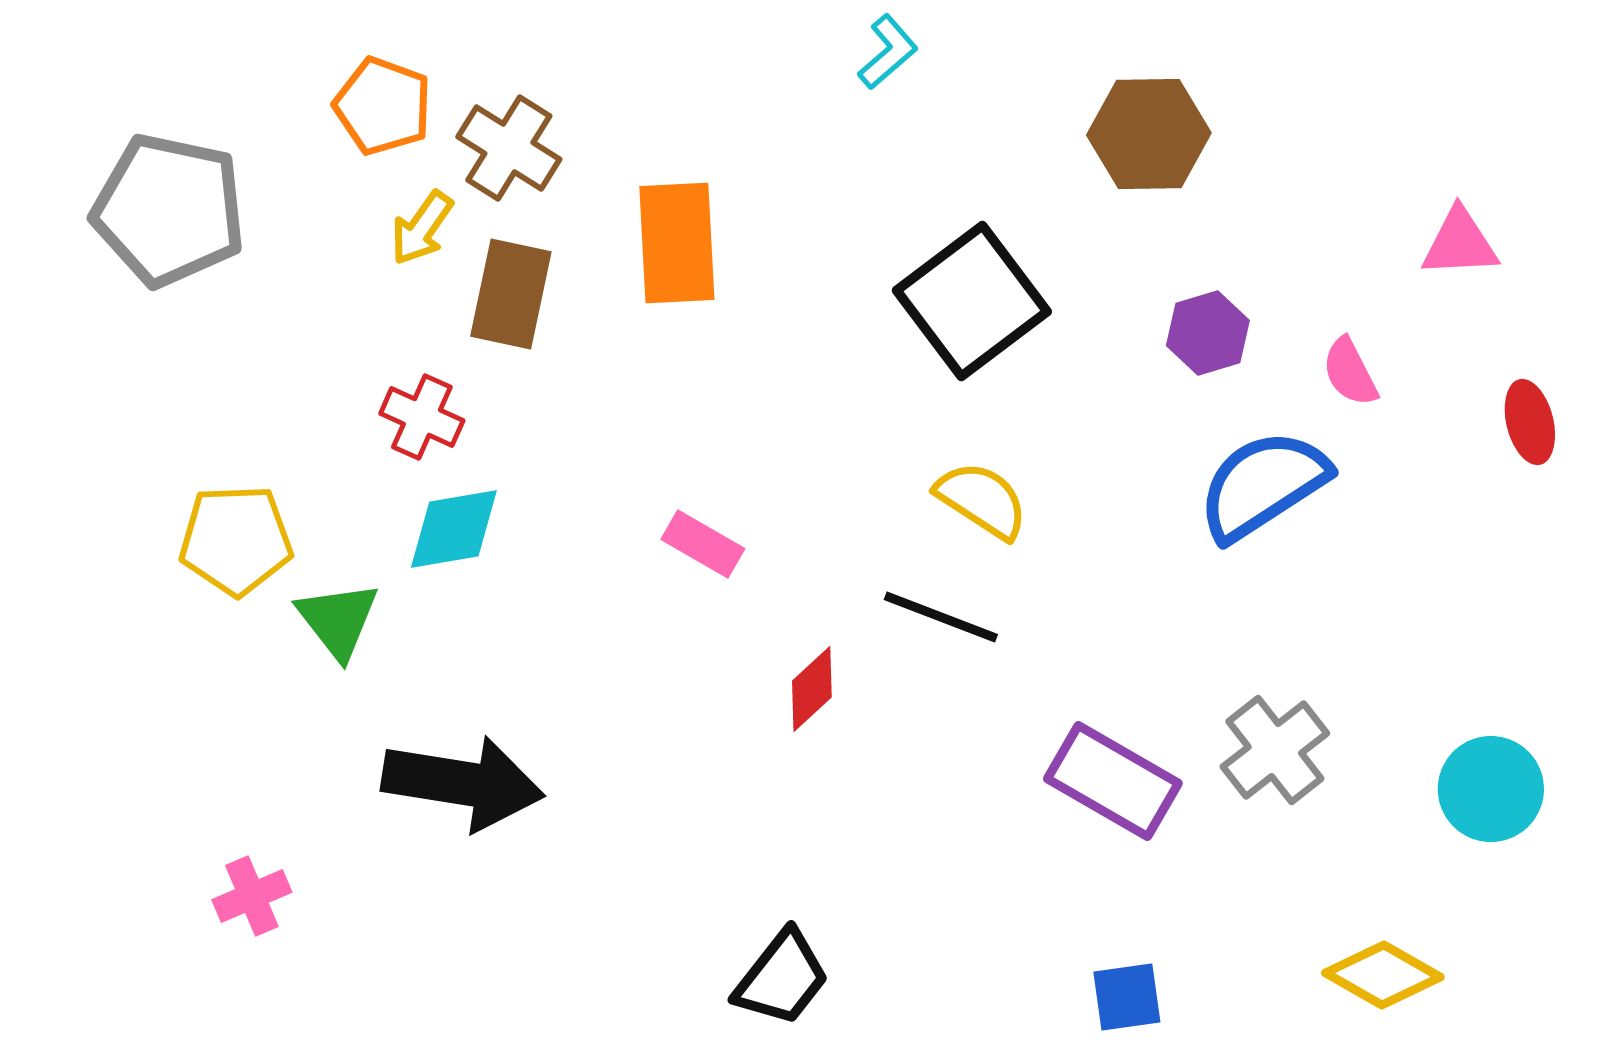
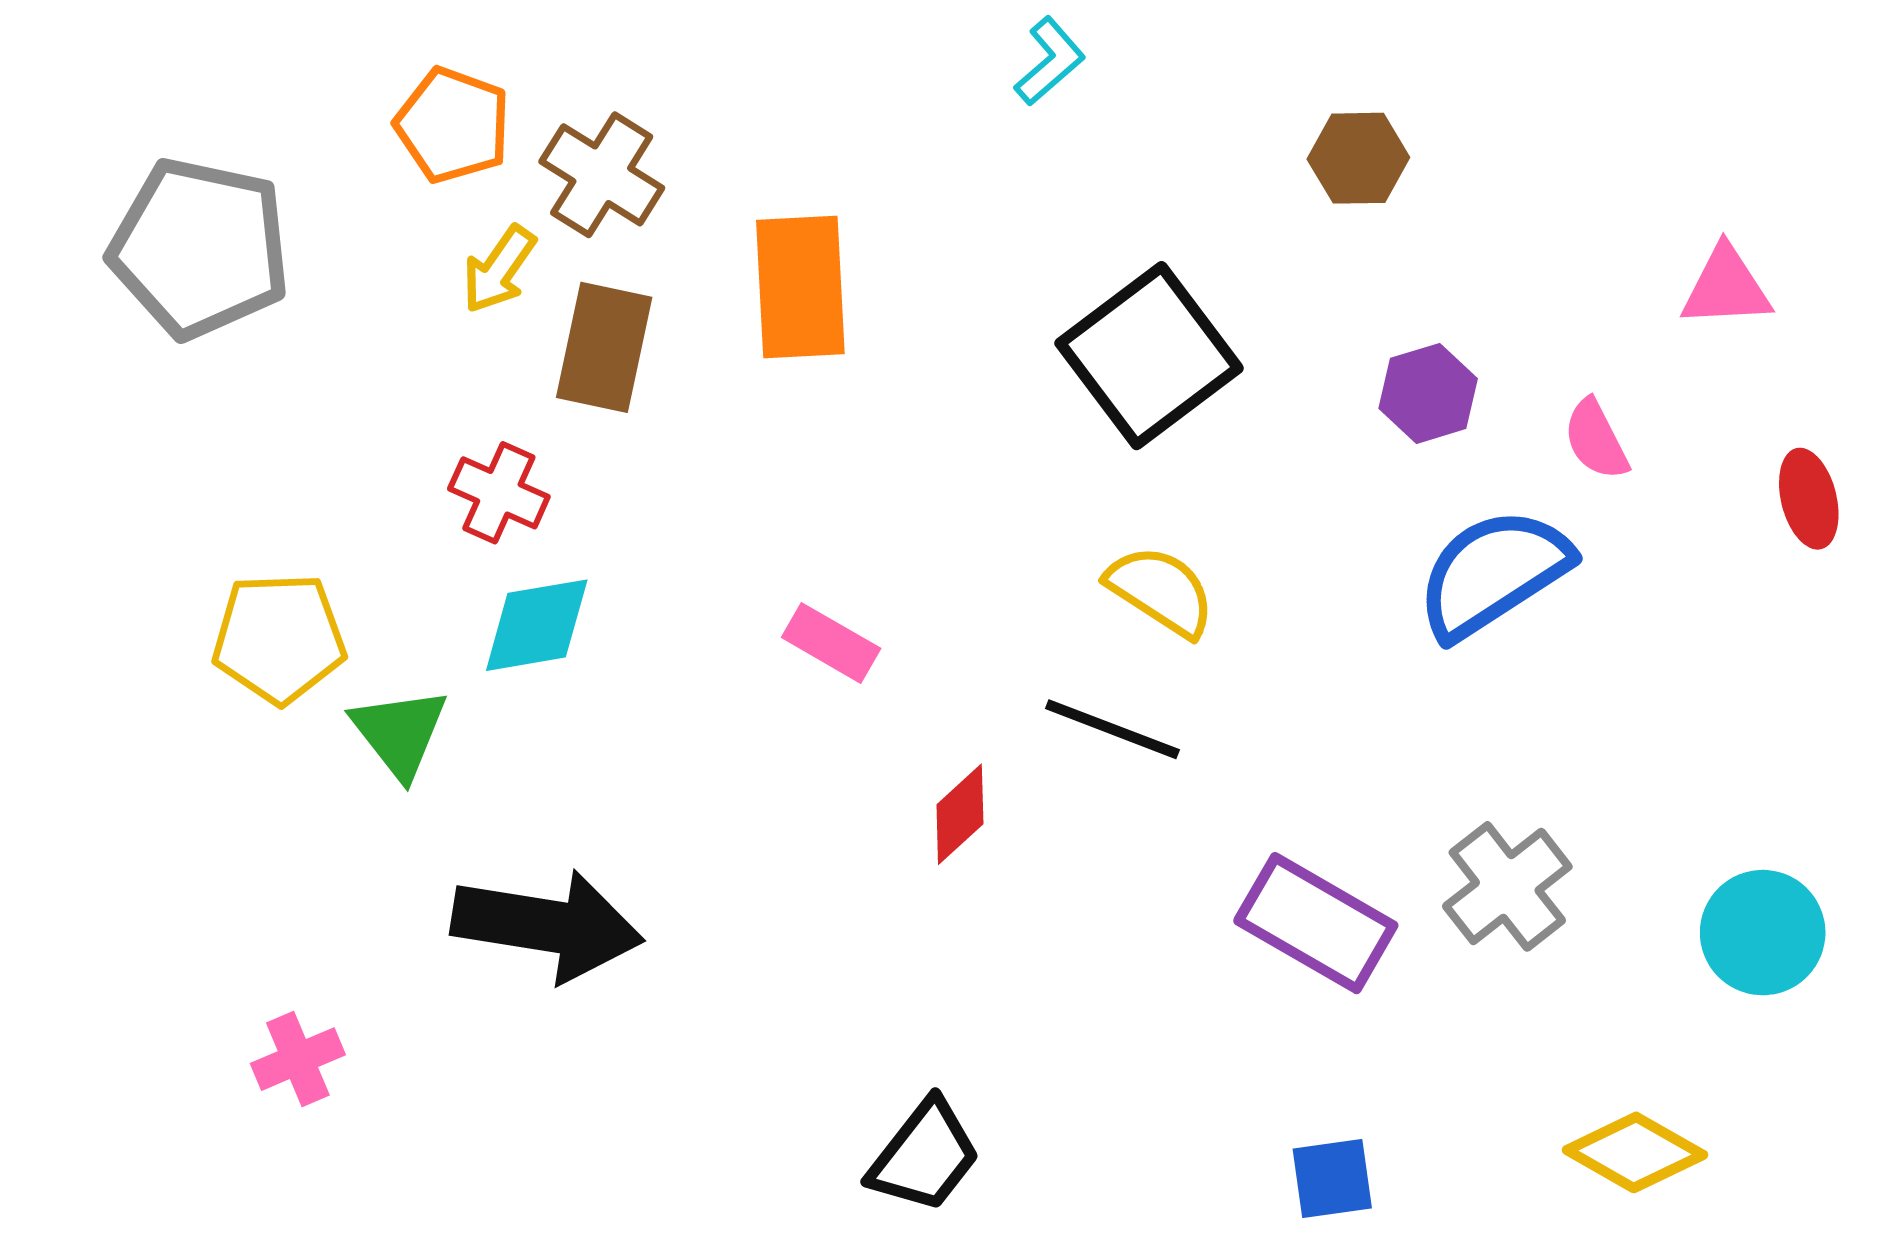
brown hexagon: (1149, 134) -> (1358, 158), size x0.7

